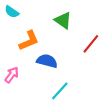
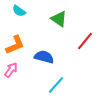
cyan semicircle: (12, 12) -> (19, 11), moved
orange L-shape: (29, 41) -> (15, 45), moved

